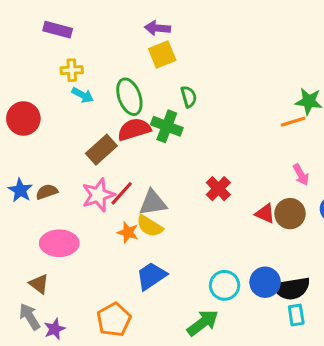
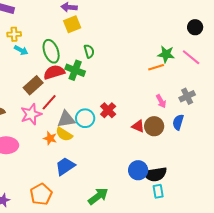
red line: (122, 193) -> (49, 102), moved
cyan circle: (225, 285) -> (85, 118), moved

